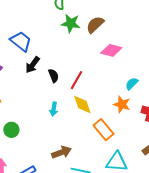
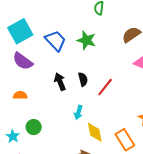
green star: (71, 23) -> (86, 40), moved
black arrow: (33, 65) -> (60, 82), moved, turned 114
yellow diamond: (82, 105) -> (95, 132), moved

